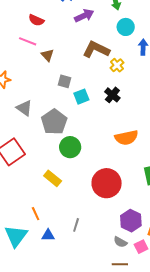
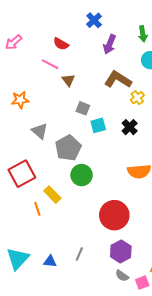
purple arrow: (84, 16) -> (109, 44), turned 132
yellow rectangle: (53, 178) -> (52, 195), moved
orange line: (36, 214) -> (37, 209), moved
purple hexagon: (131, 221) -> (121, 251), moved

